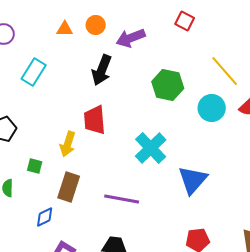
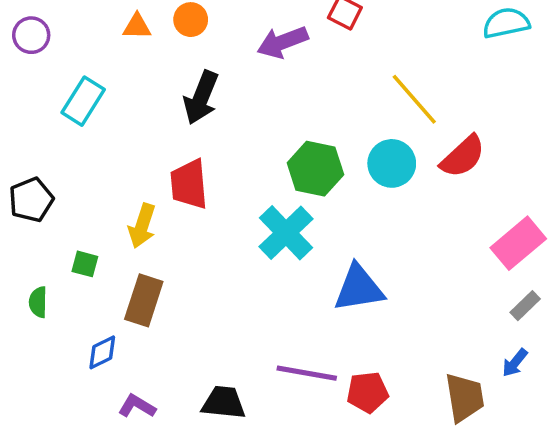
purple arrow: (131, 38) -> (283, 42), moved
green hexagon: (168, 85) -> (315, 169), moved
blue triangle: (193, 180) -> (359, 288), turned 40
purple line: (122, 199) -> (307, 373), moved

